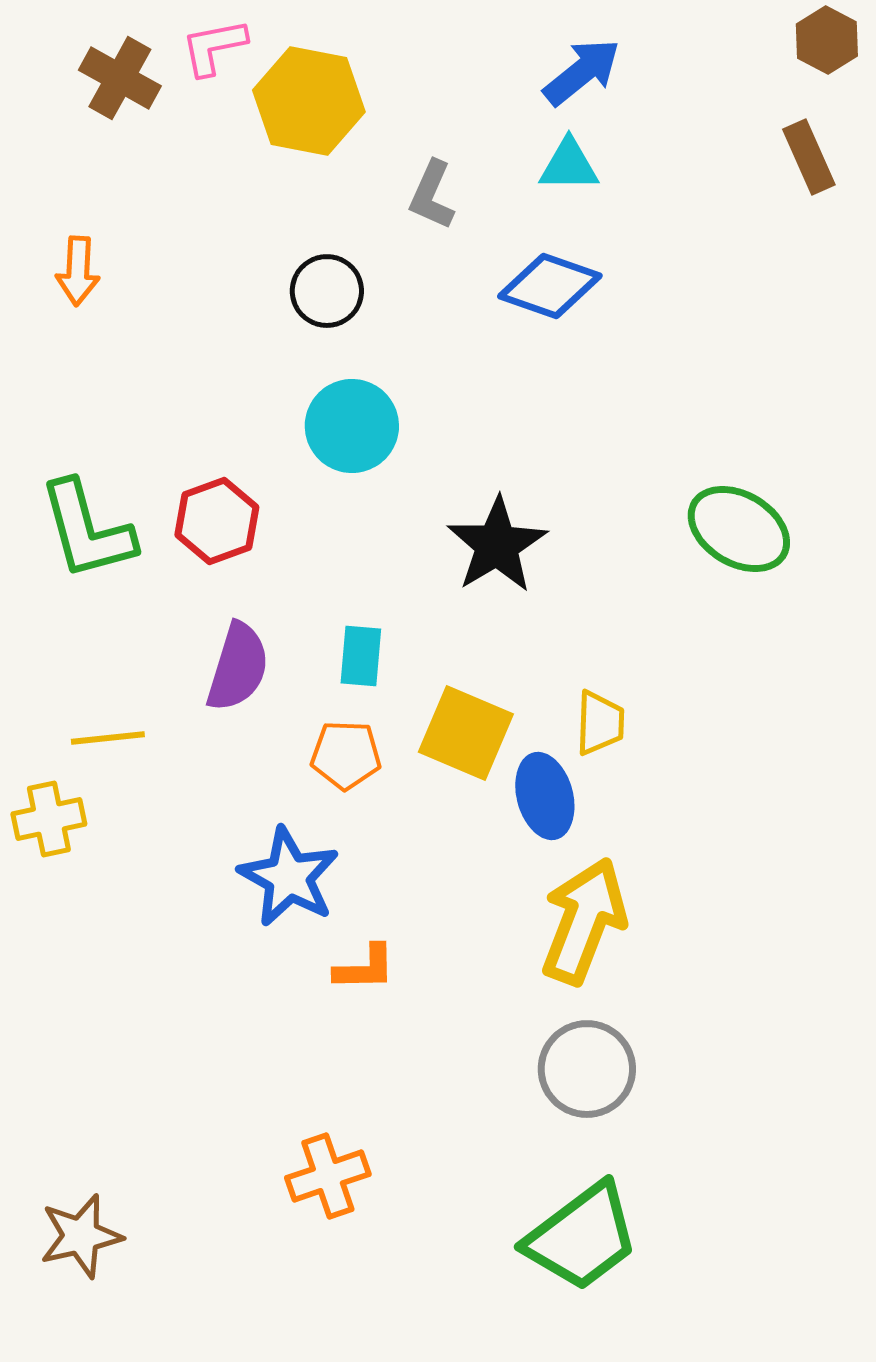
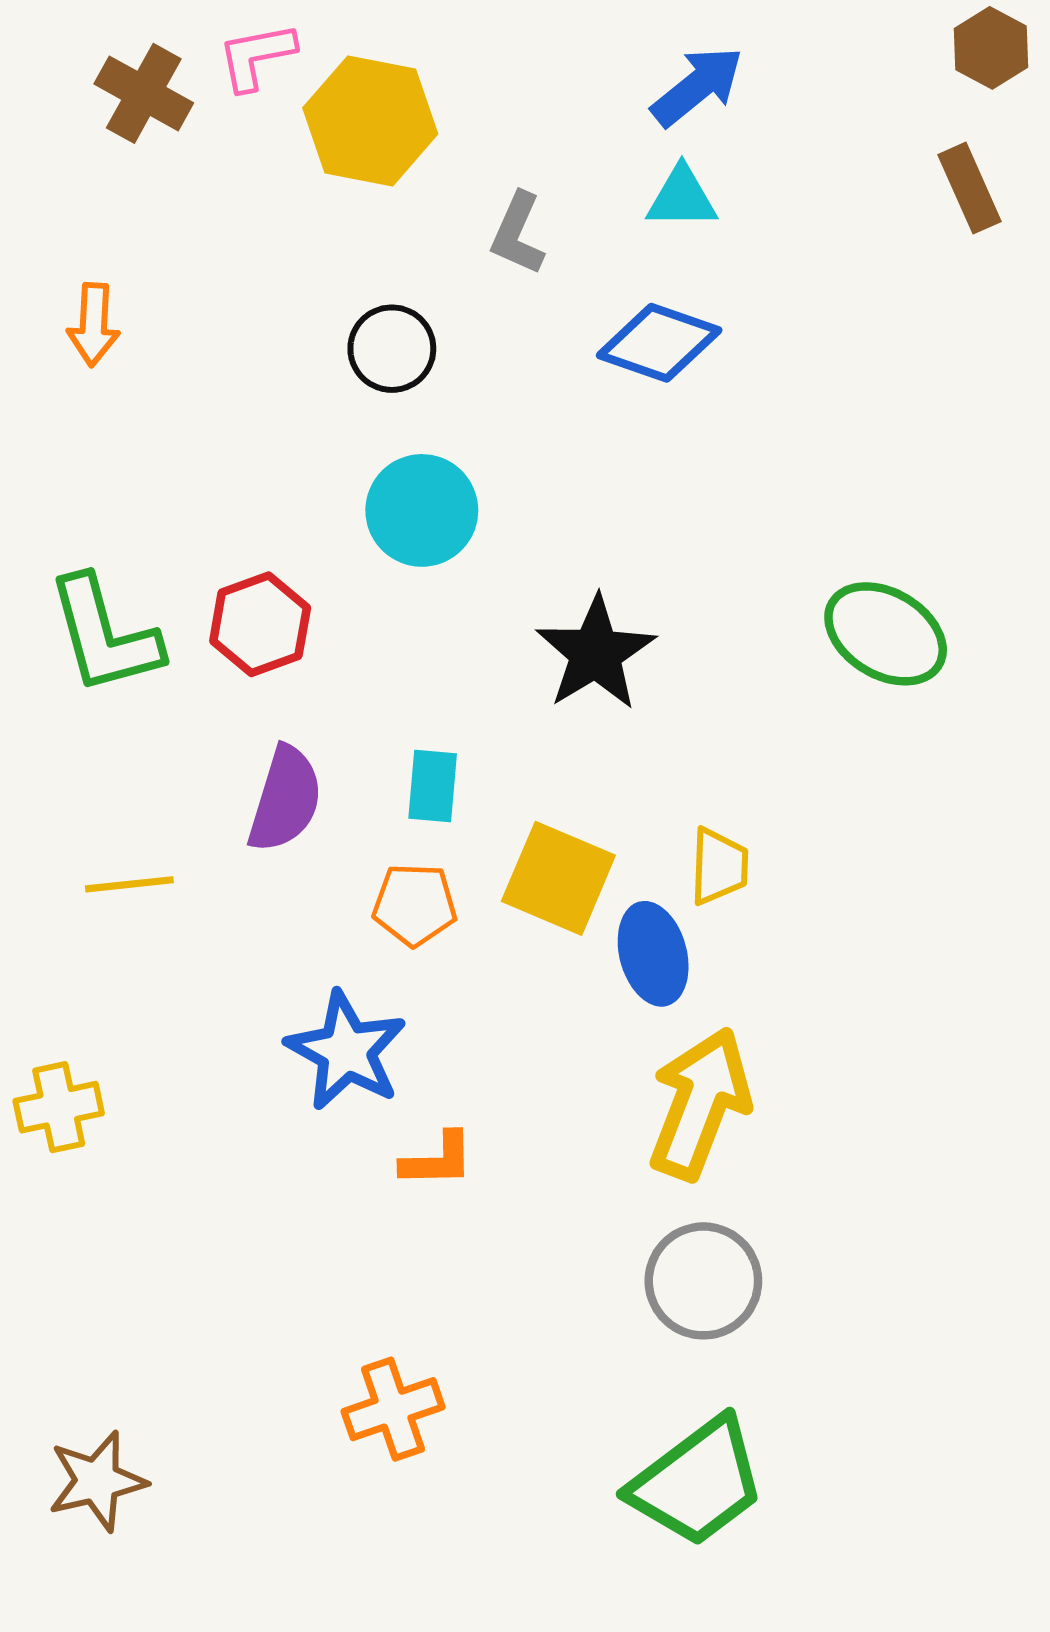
yellow cross: (49, 819) -> (59, 1107), moved

